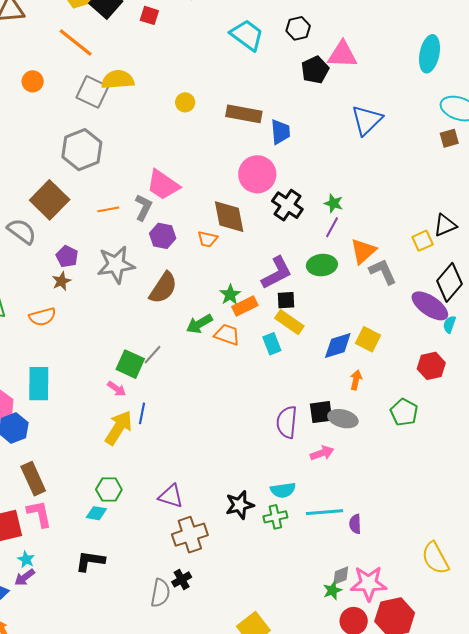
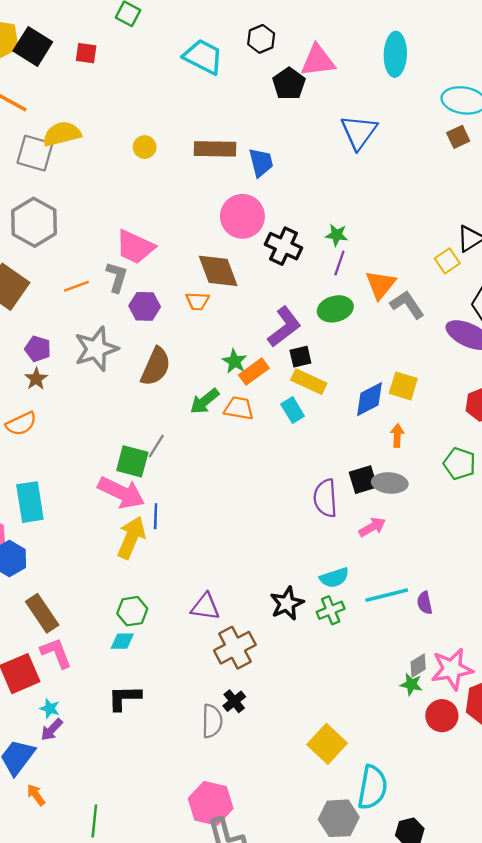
cyan ellipse: (429, 54) -> (395, 54), moved
pink arrow: (117, 389) -> (121, 493), size x2.0
green star: (332, 590) -> (411, 684), turned -30

